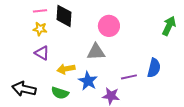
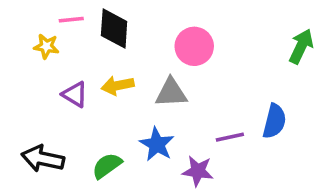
yellow star: (40, 29) -> (46, 46), moved
yellow arrow: (66, 69) -> (118, 86), moved
green semicircle: (60, 93) -> (107, 166), turned 126

